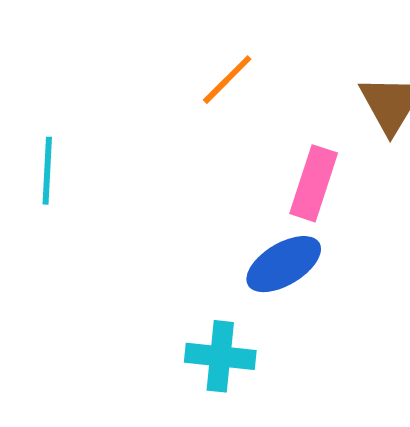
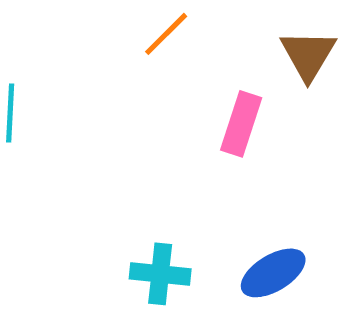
blue ellipse: (284, 264) -> (273, 273), moved

